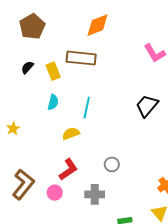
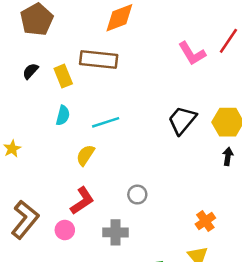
cyan line: (87, 108) -> (106, 122), turned 60
yellow semicircle: (71, 134) -> (85, 155), turned -36

